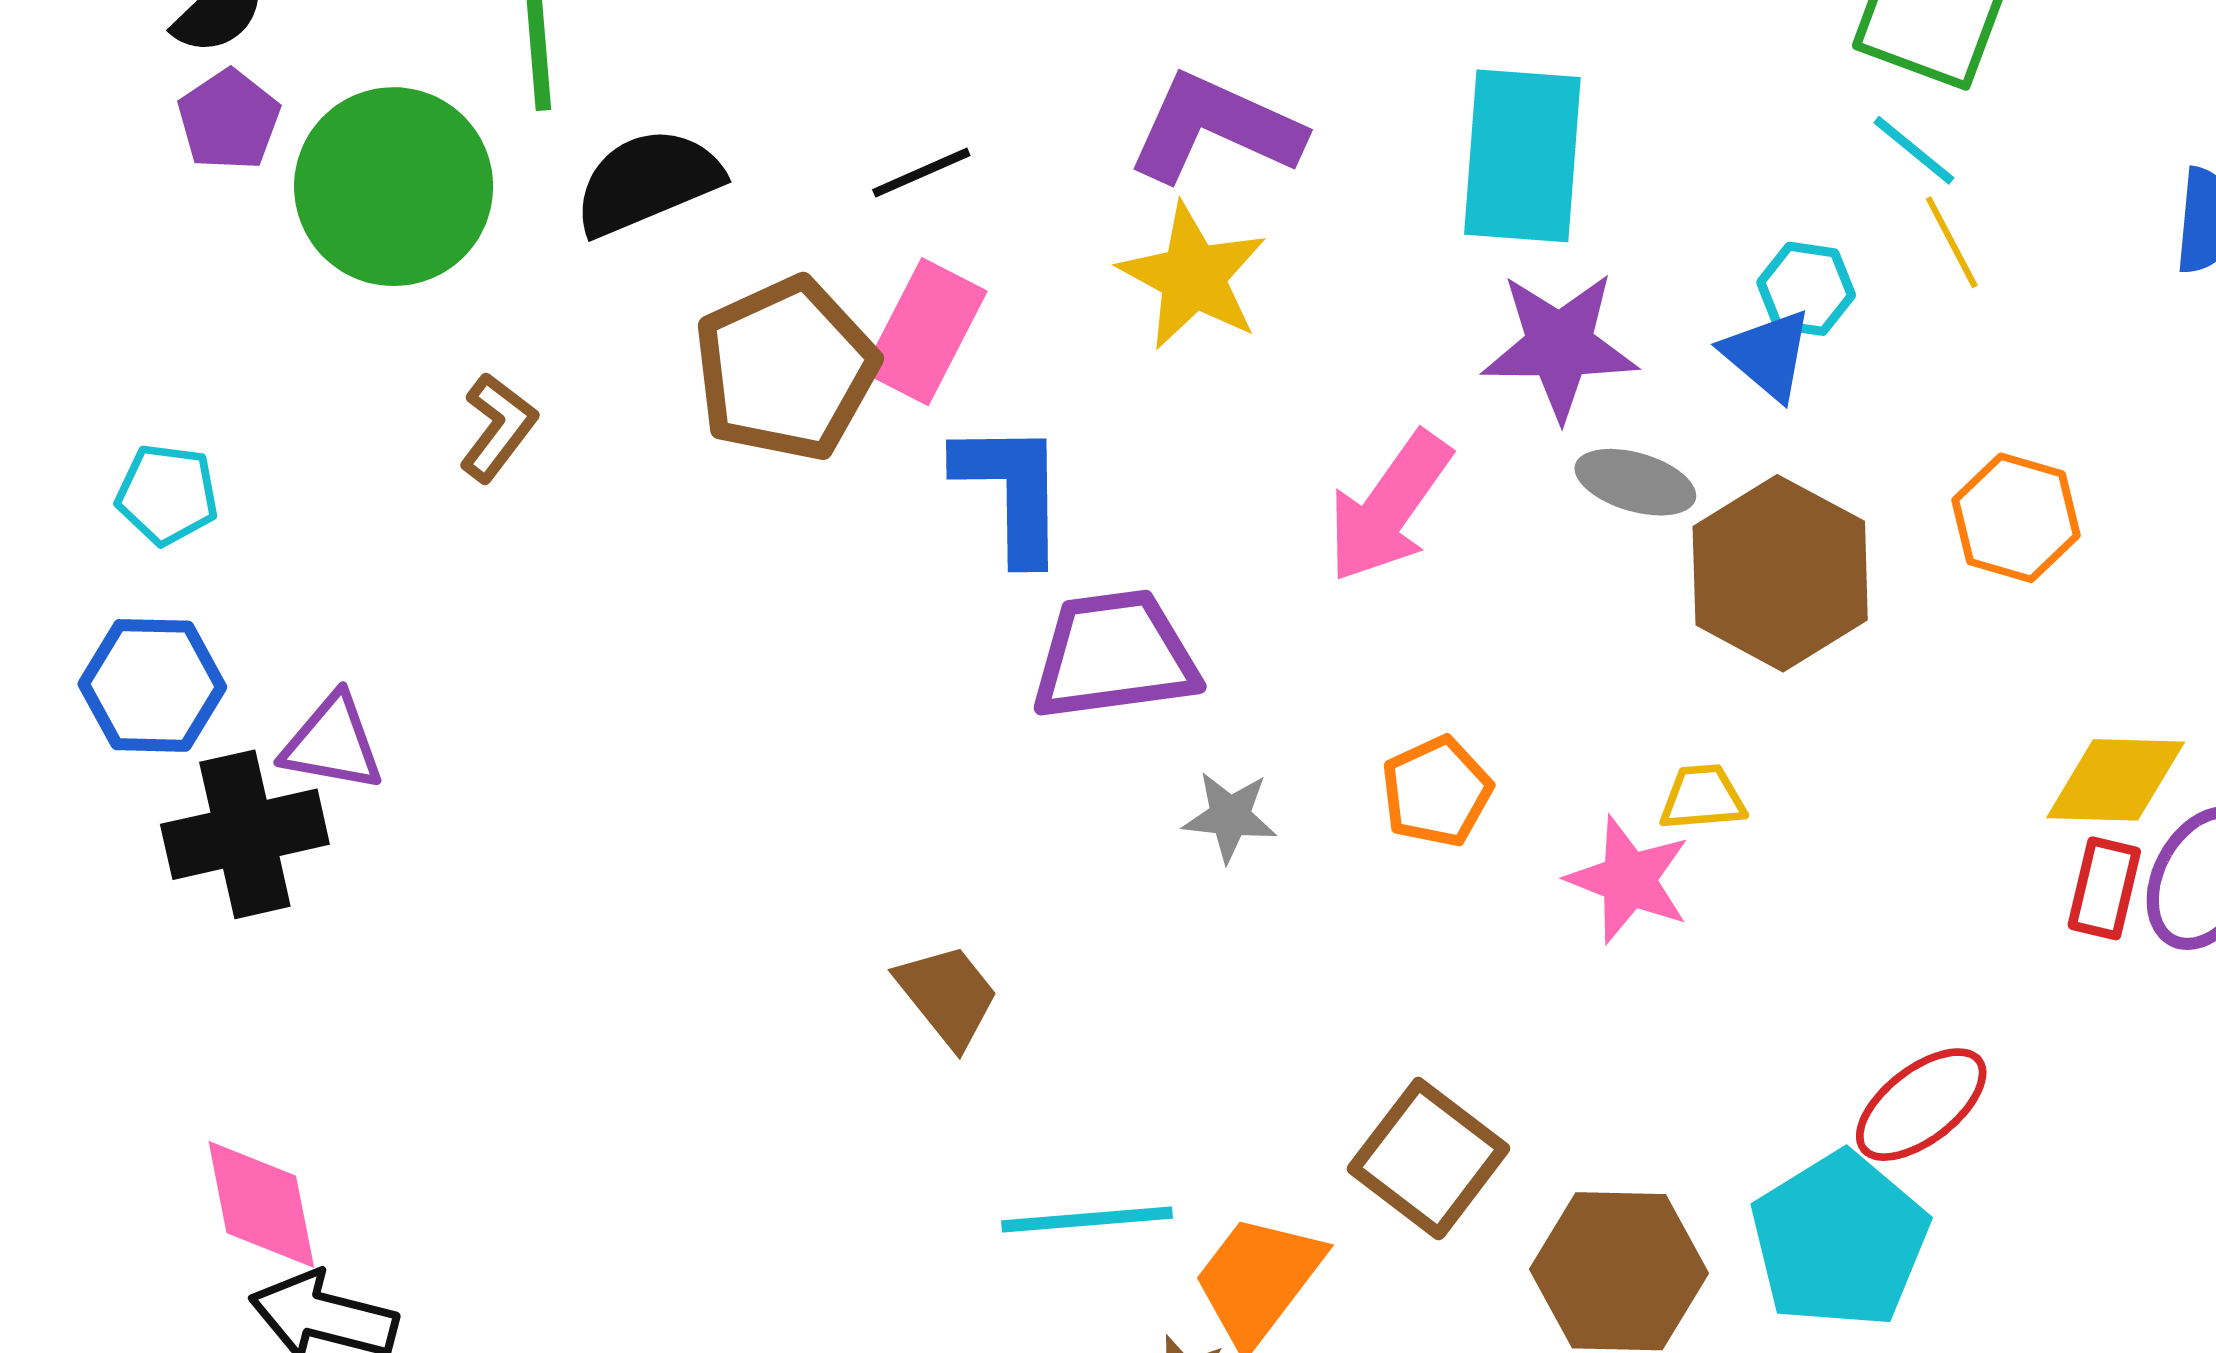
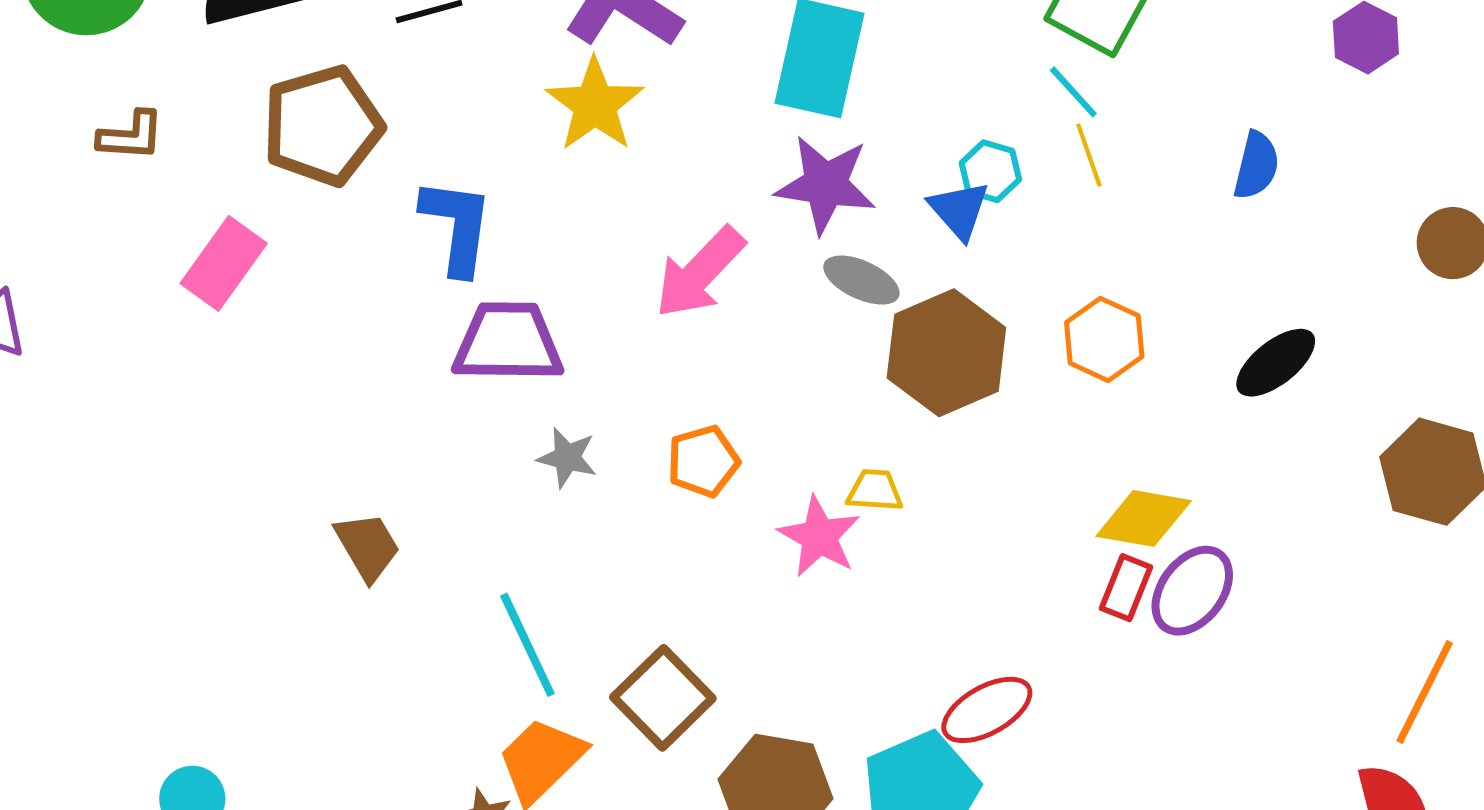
pink rectangle: (925, 332) -> (224, 263), moved
brown L-shape: (498, 427) -> (131, 136), turned 48
cyan line: (1087, 1219) -> (527, 645), moved, turned 61

